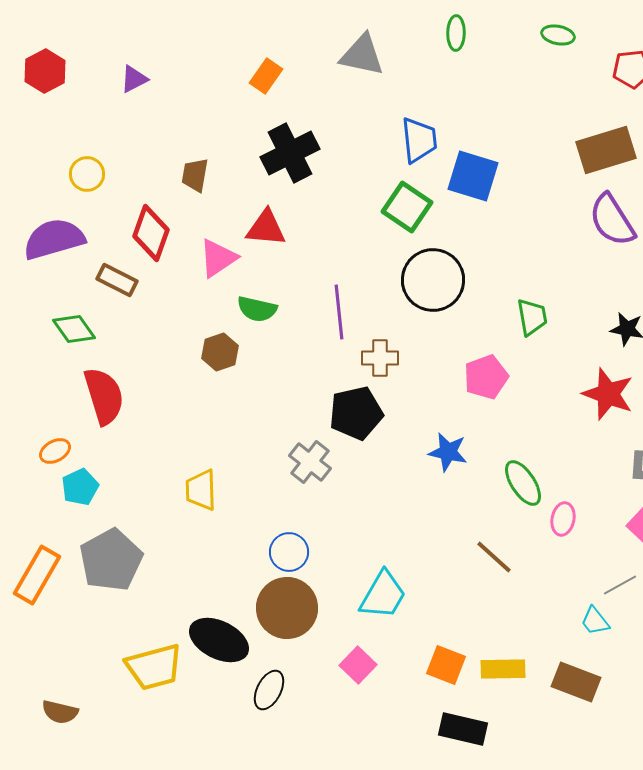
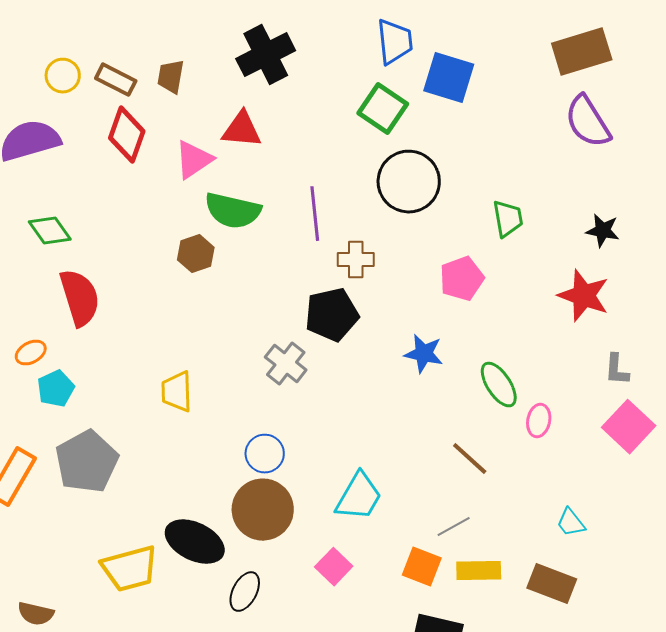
brown rectangle: (117, 280) -> (116, 80), moved
green semicircle: (257, 309) -> (233, 211), size x1.4
gray line: (620, 585) -> (454, 527), moved

